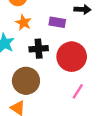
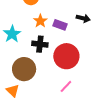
orange star: (23, 23) -> (40, 21), moved

